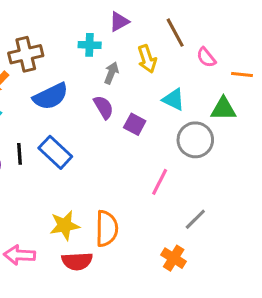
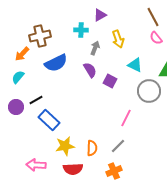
brown line: (175, 33) -> (153, 17), moved
blue rectangle: (55, 152) -> (49, 120), moved
black line: (20, 154) -> (36, 100), turned 64
gray line: (195, 219) -> (118, 146), moved
orange semicircle: (107, 229) -> (92, 148), size x0.7
orange cross: (174, 258) -> (114, 171), moved, turned 35

